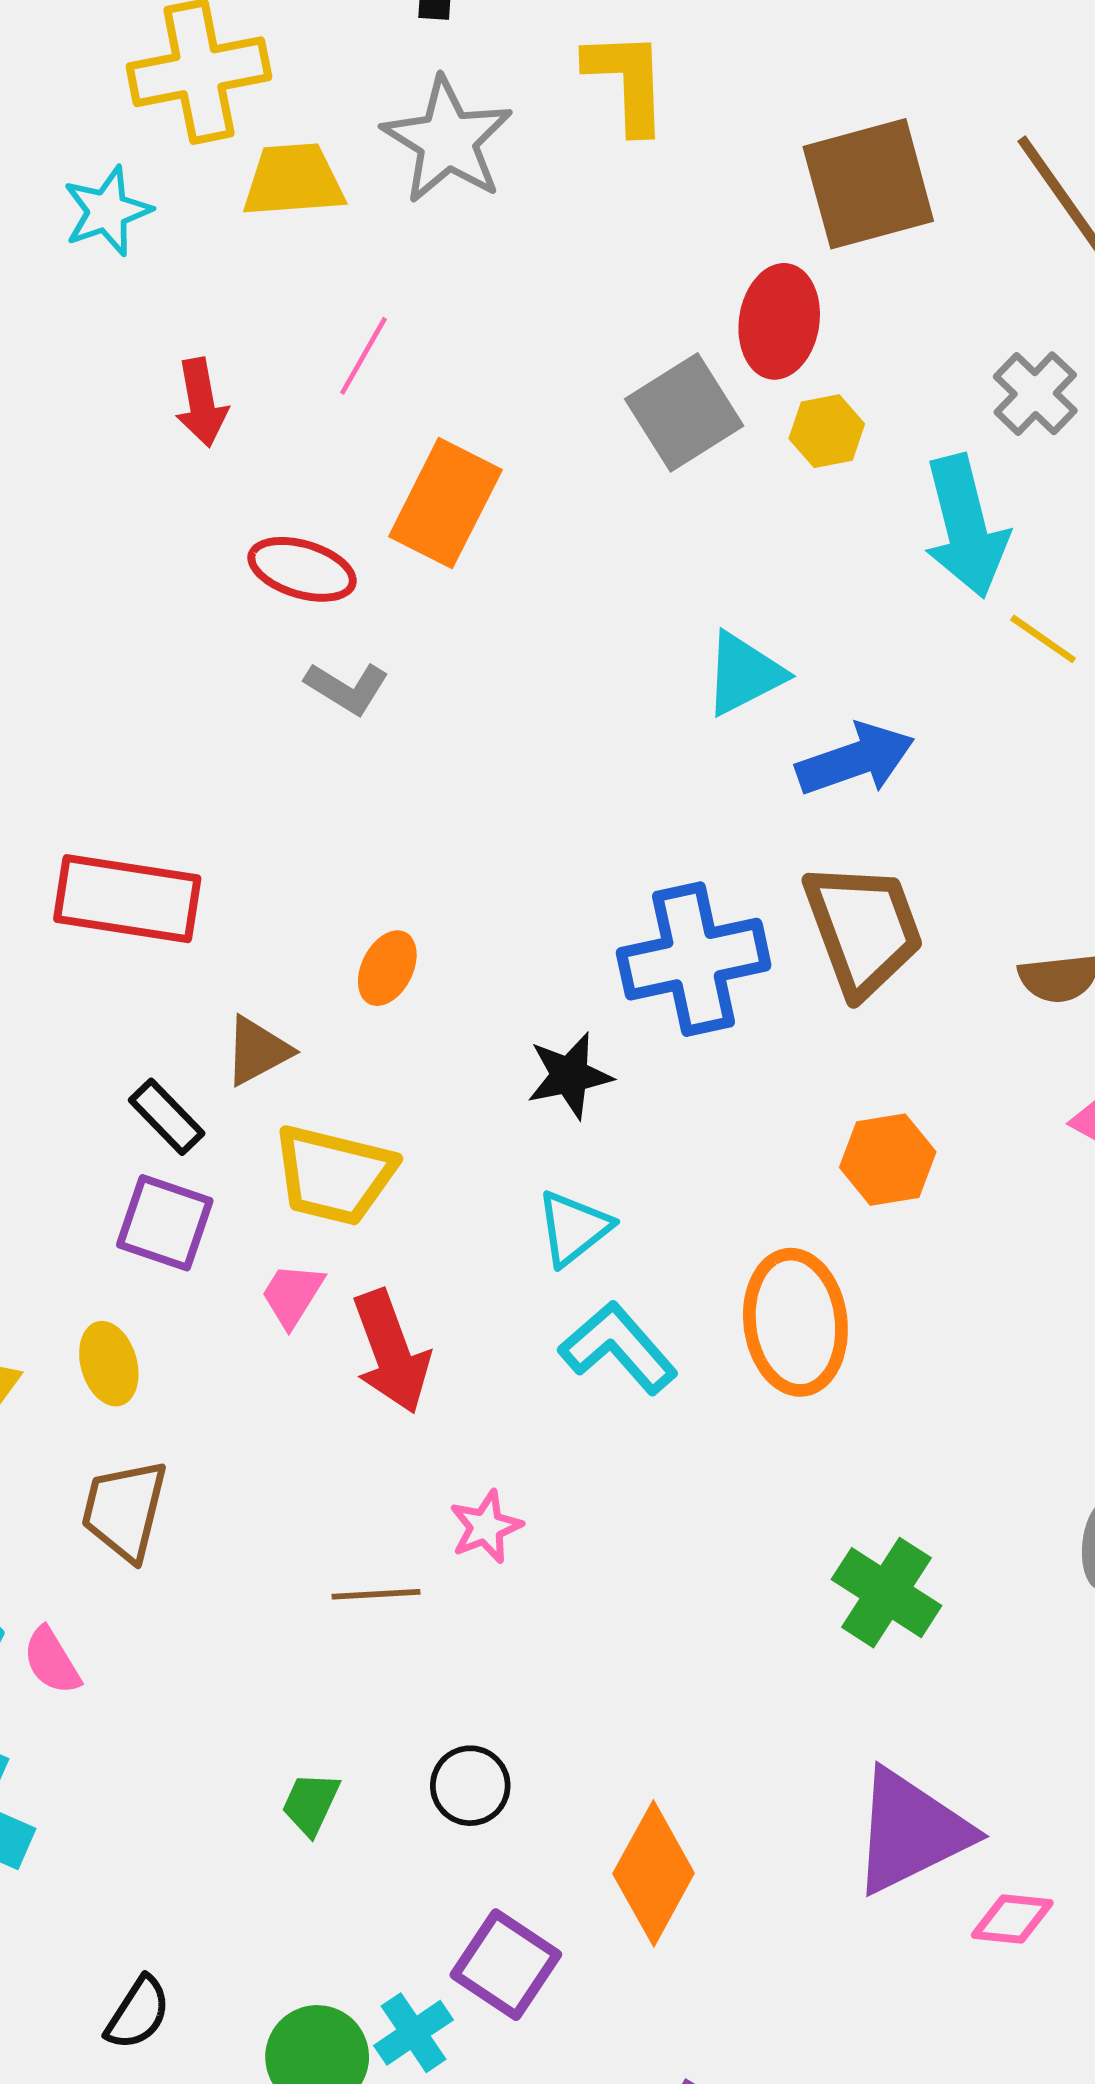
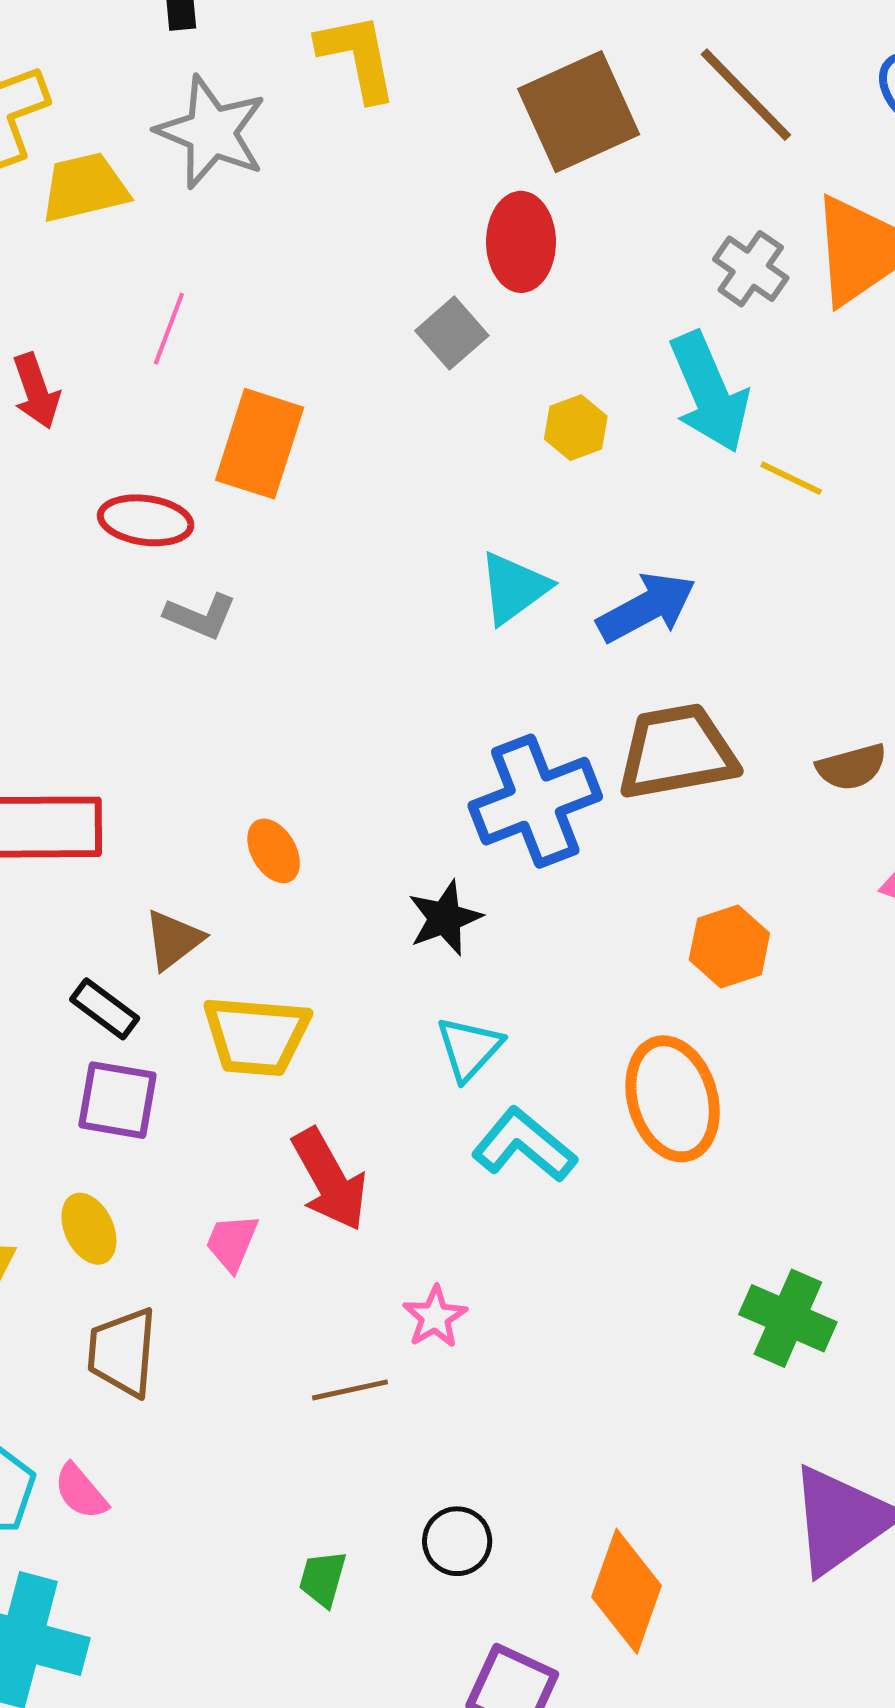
gray square: (684, 412) -> (452, 333), size x0.7
yellow hexagon: (827, 431) -> (576, 428), moved
cyan triangle: (744, 674) -> (514, 588), moved
brown trapezoid: (863, 929) -> (677, 752), turned -71
orange ellipse: (387, 968) -> (274, 851), turned -48
pink trapezoid: (292, 1295) -> (232, 1242), moved

